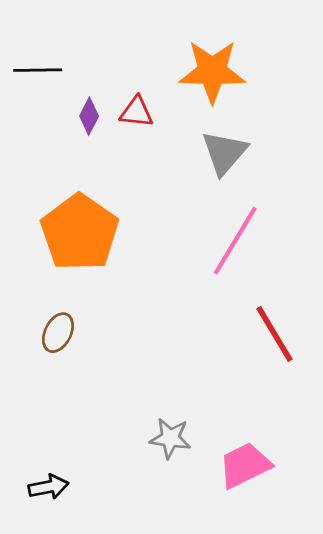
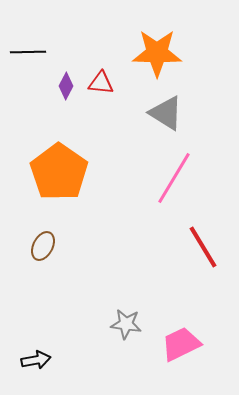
gray triangle: (224, 153) -> (166, 113), turned -39

